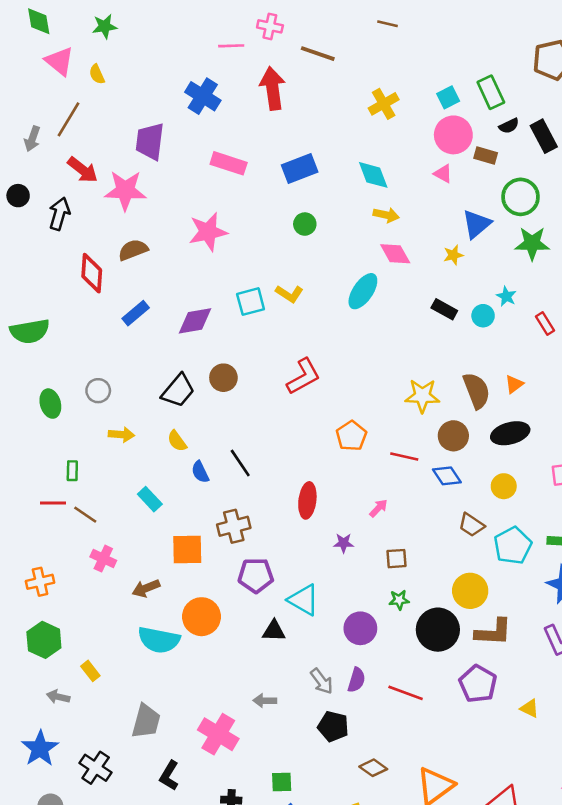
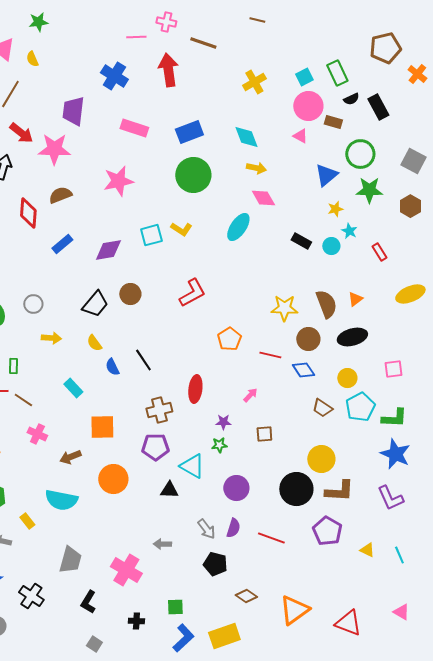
green circle: (305, 224) -> (193, 175), size x2.0
yellow star: (453, 255) -> (335, 209), moved
brown cross: (234, 526) -> (159, 410), moved
cyan pentagon: (513, 546) -> (360, 407), moved
green star: (399, 600) -> (219, 445), moved
cyan semicircle: (159, 640) -> (61, 500), moved

